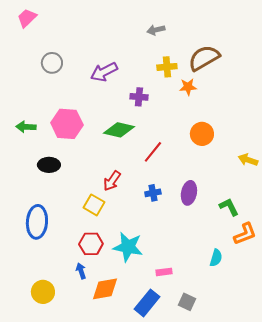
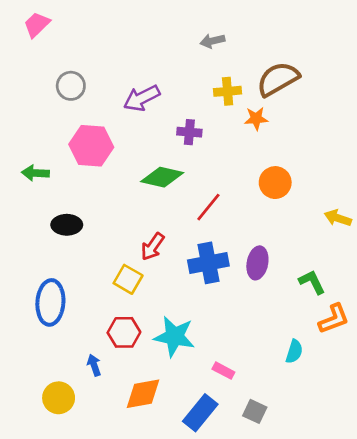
pink hexagon: (67, 124) -> (91, 146), moved
blue cross: (153, 193) -> (208, 263), size x1.8
blue arrow: (81, 271) -> (94, 365), moved
pink rectangle: (164, 272) -> (223, 371), turned 35

